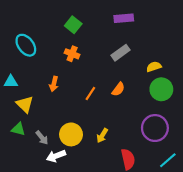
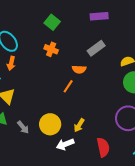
orange arrow: (54, 84) -> (11, 63), moved
orange semicircle: (118, 89) -> (79, 69), moved, turned 56
white arrow: (56, 156) -> (65, 144), moved

